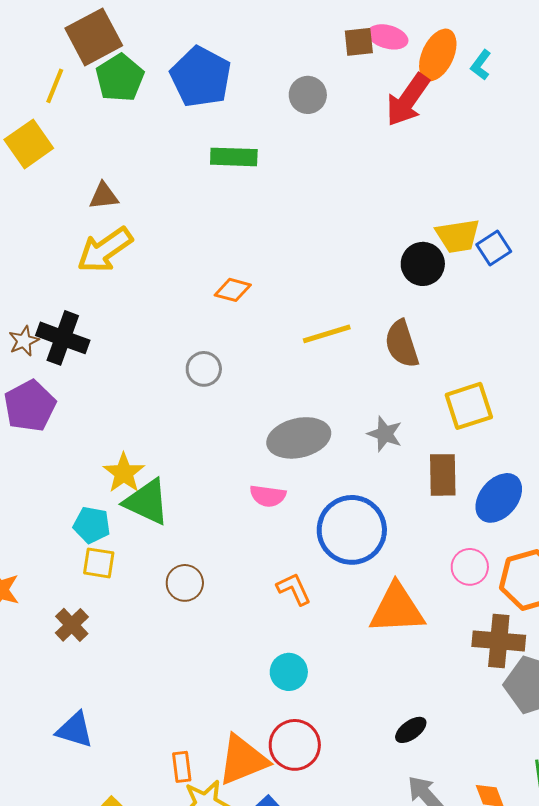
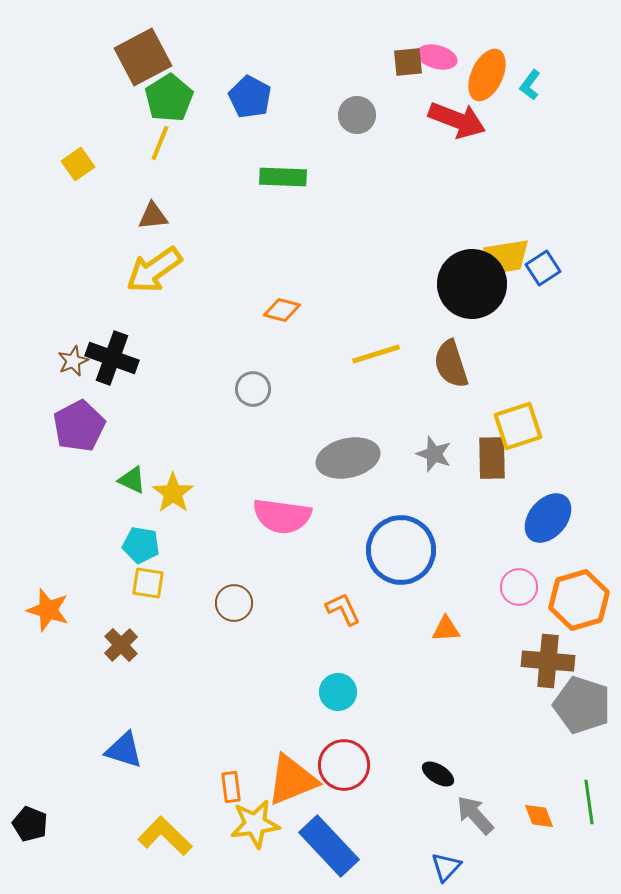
blue pentagon: (201, 77) -> (250, 97), size x0.7
yellow line: (55, 86) -> (160, 143), moved
red arrow: (408, 100) -> (457, 120), turned -104
yellow square: (29, 144) -> (78, 164), size x0.7
black circle: (423, 264) -> (472, 284), size x1.6
brown rectangle: (443, 475) -> (492, 458), moved
pink semicircle: (268, 496) -> (282, 516), moved, size x1.6
green triangle: (147, 502) -> (132, 480), moved, size x0.6
orange triangle: (397, 609) -> (446, 629), size x0.5
black ellipse: (411, 730) -> (438, 774), moved, turned 68

